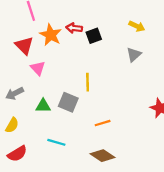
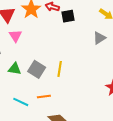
yellow line: (88, 82) -> (60, 69), moved
orange line: (103, 123) -> (44, 97), moved

